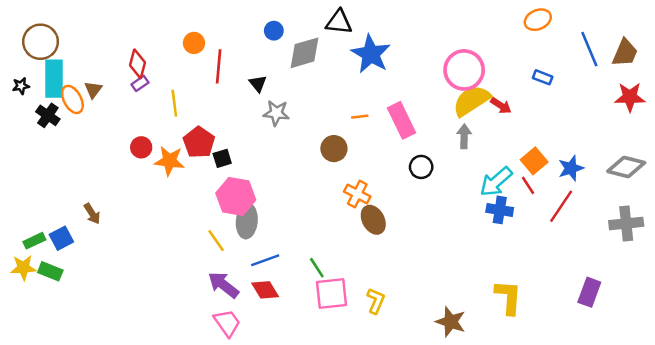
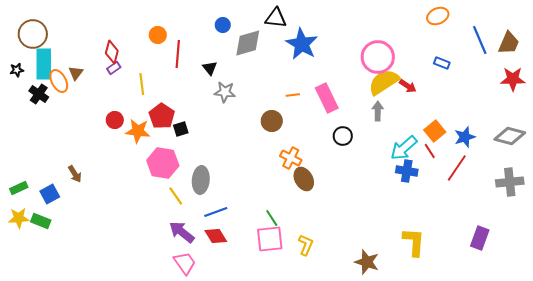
pink hexagon: (236, 196) -> (163, 163), moved
green rectangle: (34, 241) -> (19, 188), moved
green line: (317, 268) -> (272, 218), moved

